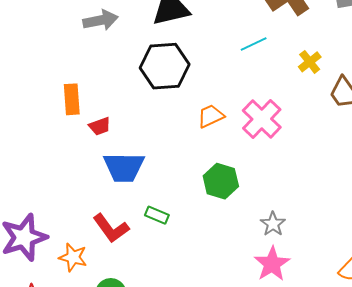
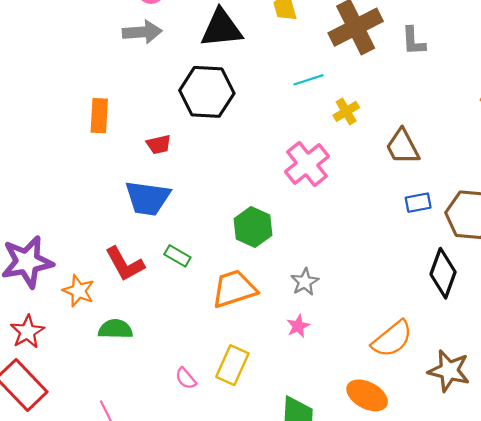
yellow cross: (310, 62) -> (346, 111), moved
orange trapezoid: (211, 116) -> (234, 289), moved, size x1.5
red trapezoid: (100, 126) -> (159, 144), moved
pink star: (272, 264) -> (298, 326), size x0.6

